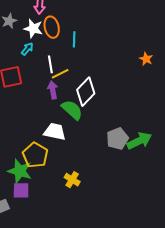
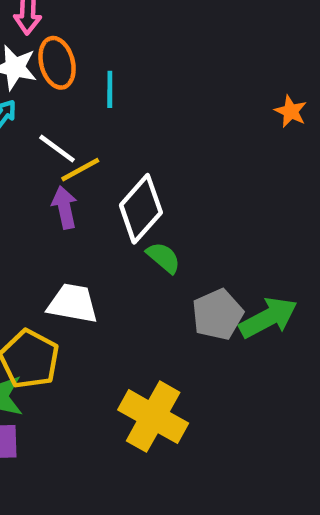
orange star: (146, 59) -> (291, 111), moved
white line: (50, 64) -> (57, 149), turned -42
green semicircle: (72, 110) -> (163, 258), moved, size x0.7
yellow cross: (72, 180) -> (153, 417), moved, size x1.8

